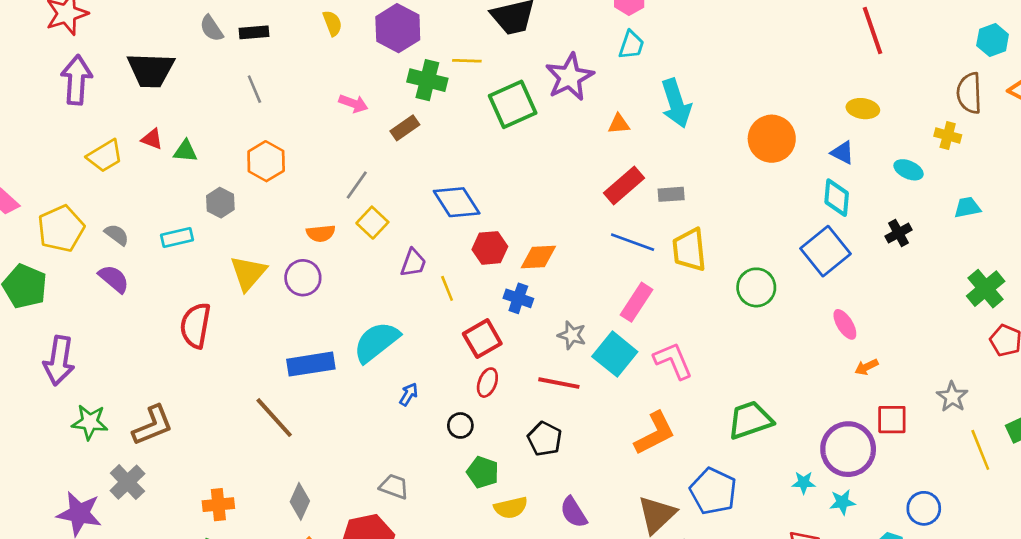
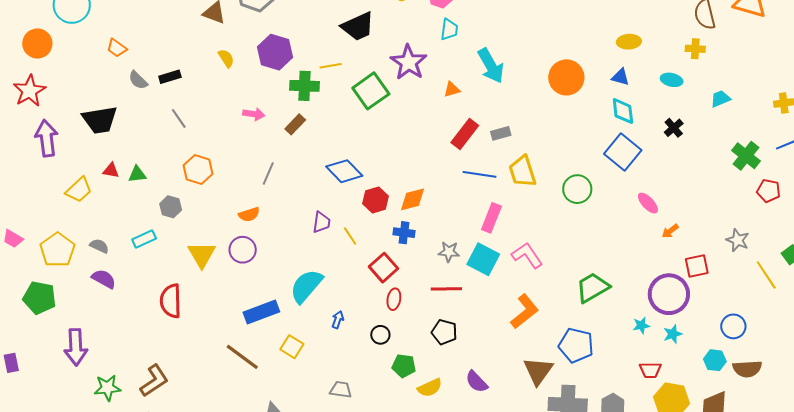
yellow square: (372, 223) -> (292, 347), moved

